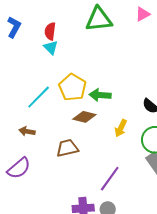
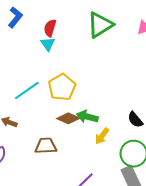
green triangle: (99, 19) -> (100, 25), turned -36
green arrow: (100, 95) -> (87, 117), moved

